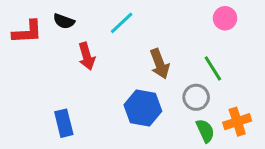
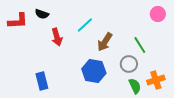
pink circle: (225, 18) -> (158, 14), moved
cyan line: (122, 23) -> (85, 25), moved
brown arrow: (160, 64) -> (105, 42), turned 54

